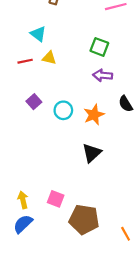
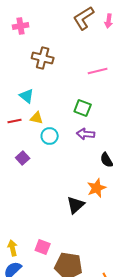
cyan circle: (63, 110) -> (50, 136), moved
orange star: (94, 115) -> (97, 188), moved

